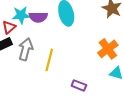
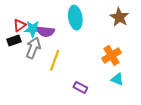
cyan star: (21, 15) -> (33, 29), moved
purple semicircle: (38, 17) -> (46, 32), moved

